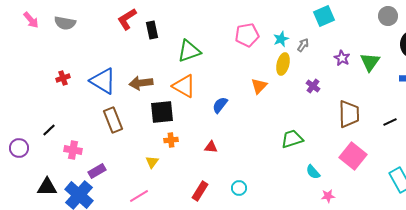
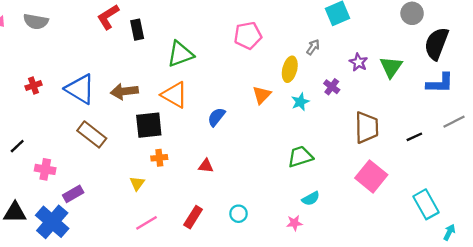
cyan star: (281, 39) -> (300, 102), moved
purple cross: (313, 86) -> (332, 87), moved
brown rectangle: (113, 120) -> (92, 134), turned -30
cyan semicircle: (313, 172) -> (311, 199), moved, turned -77
pink line: (139, 196) -> (146, 223), moved
pink star: (328, 196) -> (294, 223), moved

